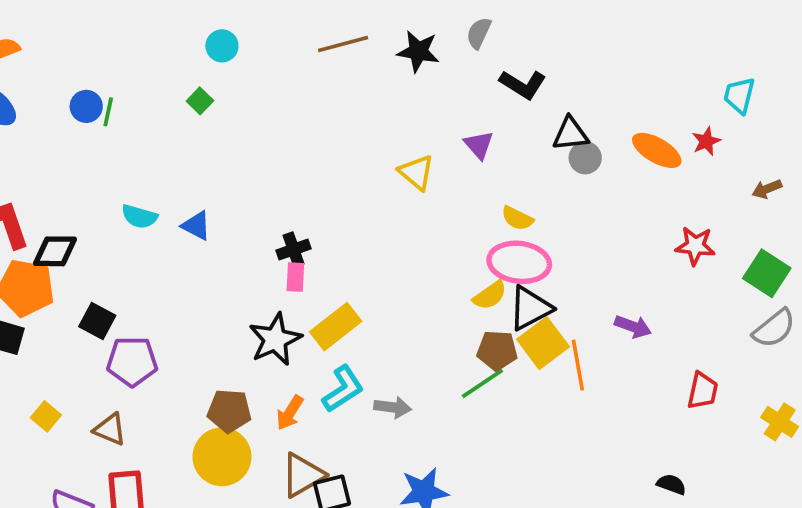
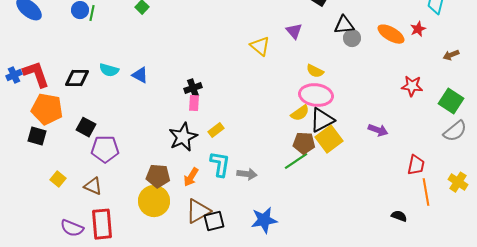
black diamond: (55, 251) -> (77, 78), moved
yellow rectangle: (336, 327) -> (216, 130), size x0.6
orange line: (578, 365) -> (426, 192), moved
cyan L-shape: (343, 389) -> (220, 164), turned -48

